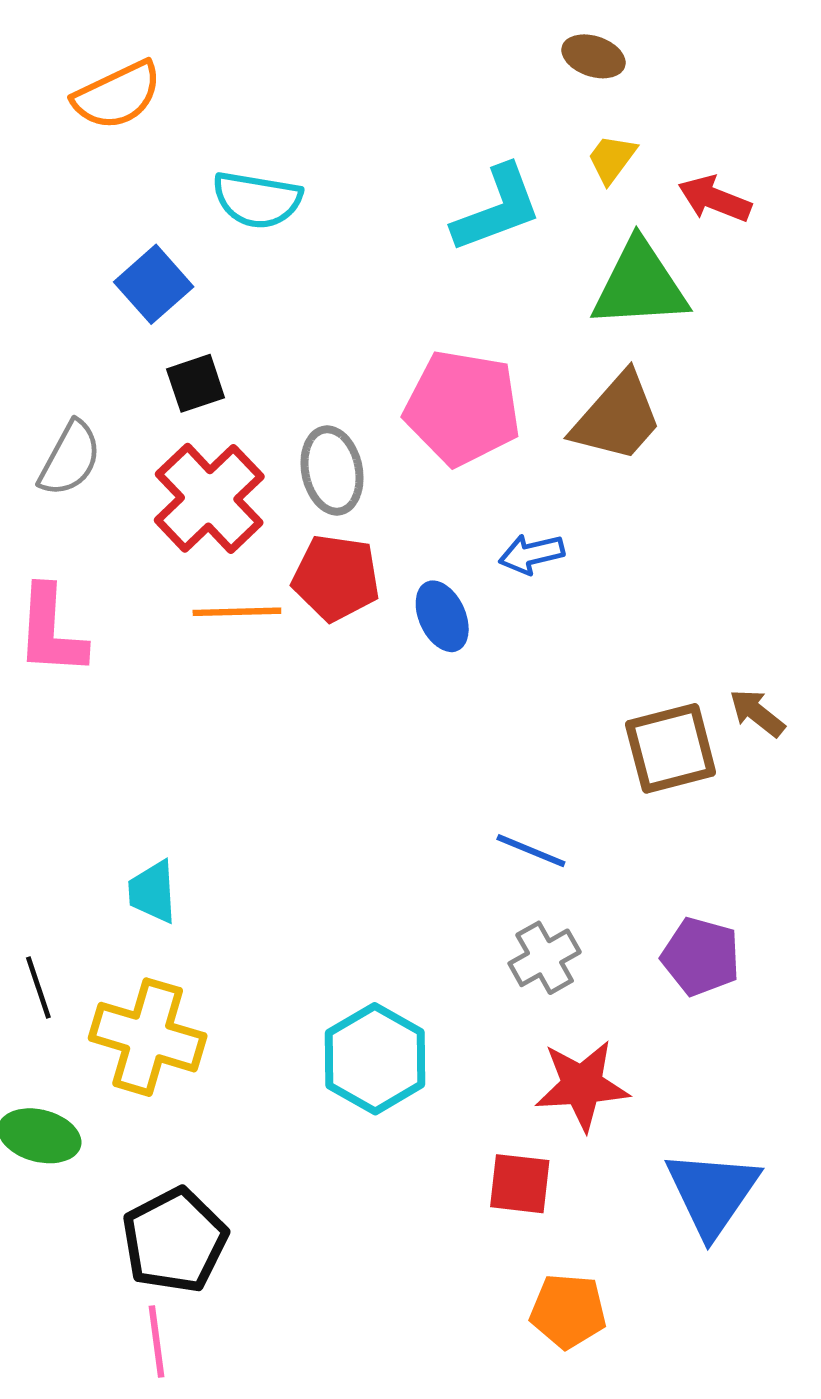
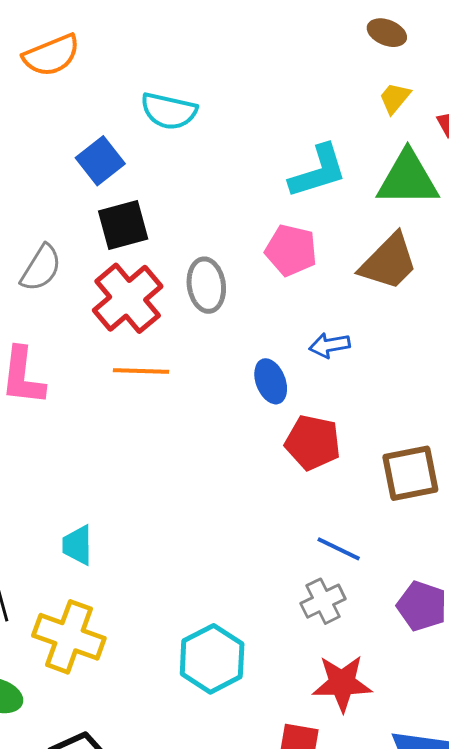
orange semicircle: (117, 95) -> (51, 55), moved
cyan L-shape: (497, 209) -> (318, 171), moved
black square: (196, 383) -> (123, 225), size x1.4
pink pentagon: (462, 408) -> (291, 250), size x0.7
red pentagon: (336, 578) -> (313, 442), moved
blue line: (531, 851) -> (339, 549), moved

